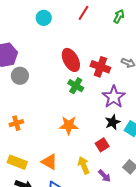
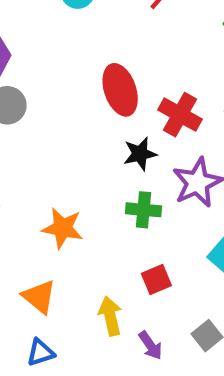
green cross: (76, 86) -> (143, 210), moved, turned -35
black star: (113, 122) -> (140, 154), moved
orange star: (69, 125) -> (63, 228), moved

